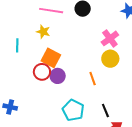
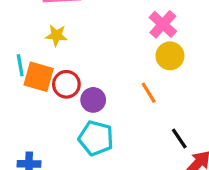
orange square: (51, 58) -> (39, 77), moved
red circle: (42, 72) -> (66, 84), moved
cyan pentagon: (73, 110) -> (96, 138), moved

